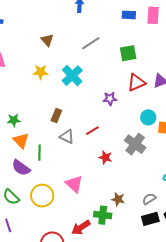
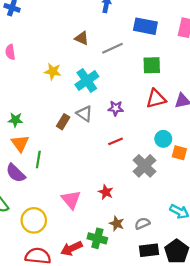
blue rectangle: (129, 15) -> (145, 26), moved, size x1.5
brown triangle: (47, 40) -> (82, 38), moved, turned -32
purple star: (110, 99) -> (116, 108), moved
red line: (92, 131) -> (115, 141), moved
gray triangle: (67, 136) -> (84, 114), moved
red star: (105, 157) -> (106, 192), moved
yellow circle: (42, 196) -> (34, 220), moved
gray semicircle: (149, 199) -> (142, 223), moved

